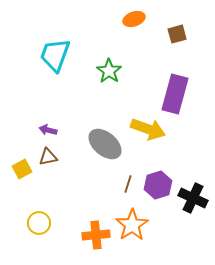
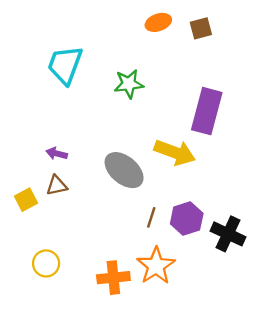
brown square: (177, 34) -> (201, 28), moved
green star: (109, 71) -> (129, 84), turned 30

